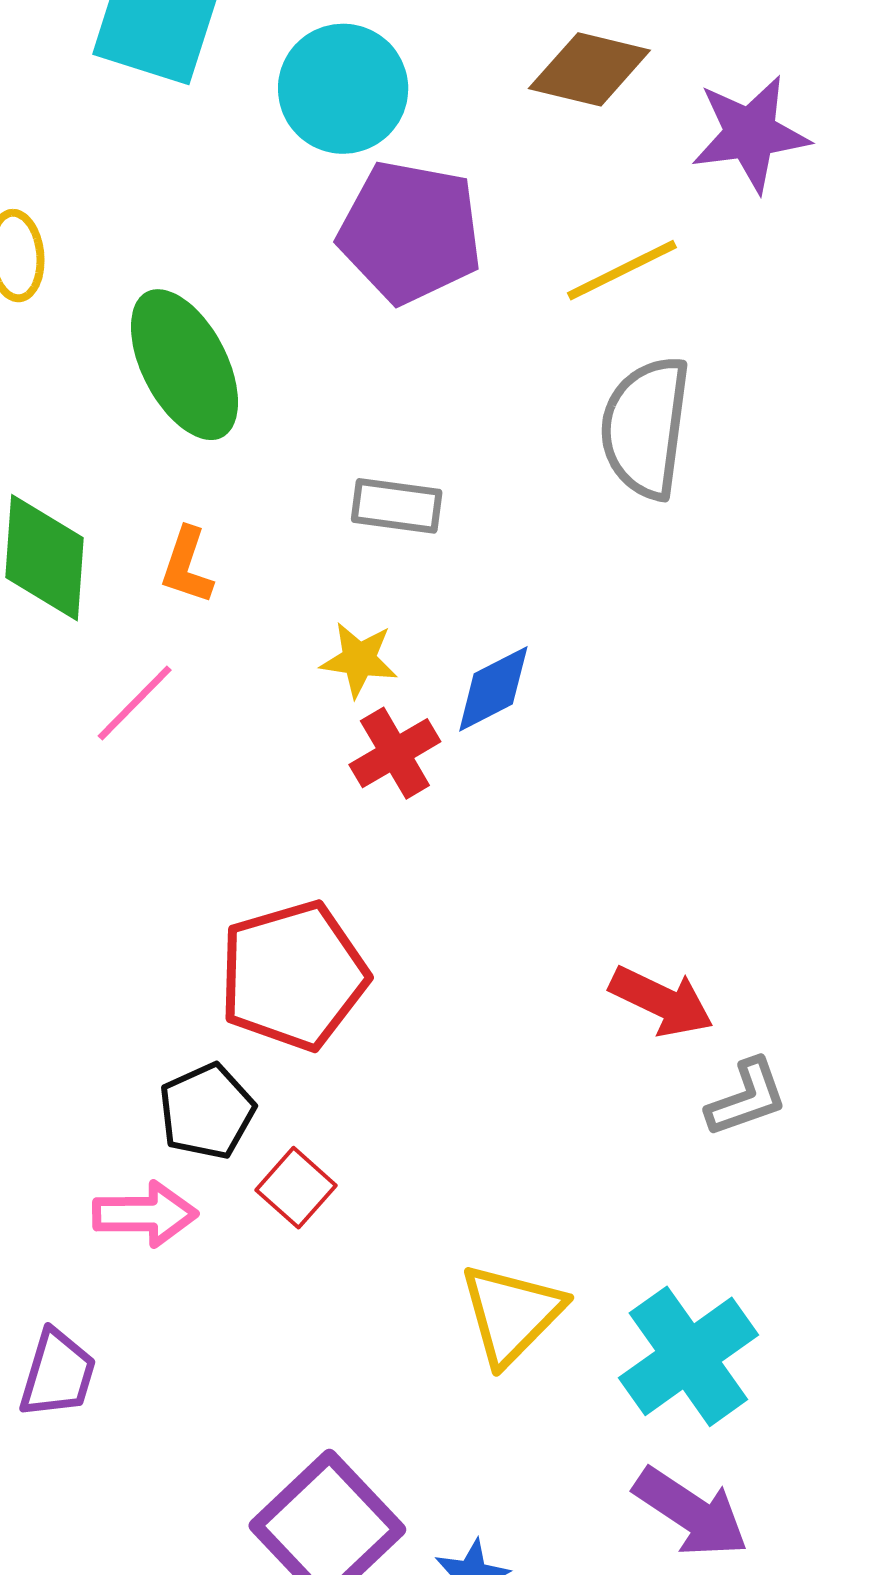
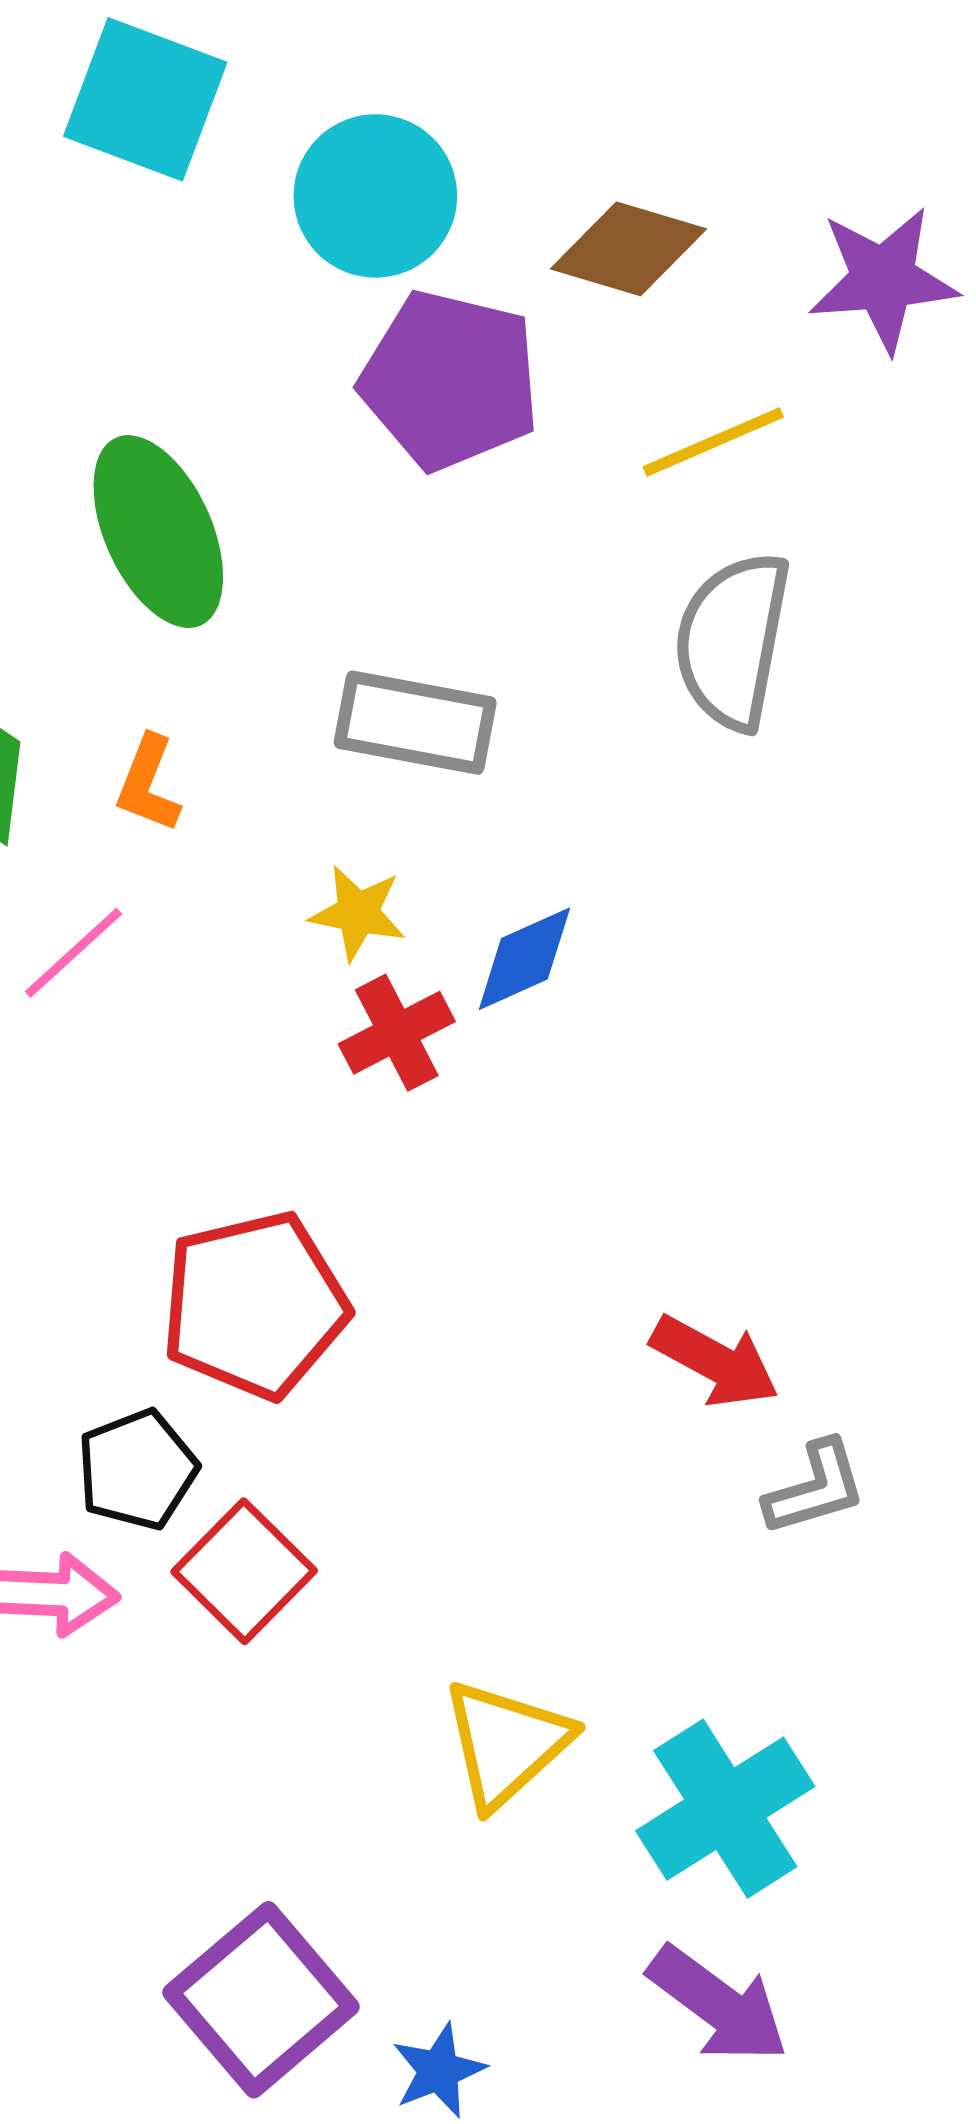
brown diamond: (589, 69) -> (629, 249), moved
gray rectangle: (397, 506) -> (415, 723), size x1.4
red square: (296, 1188) -> (244, 1571), size x1.4

